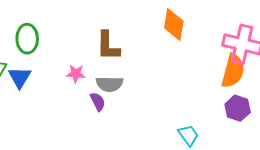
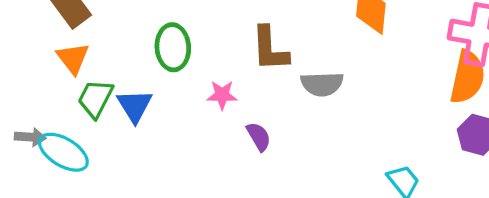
green ellipse: (27, 39) -> (173, 47), moved
gray semicircle: (109, 84) -> (322, 84), moved

